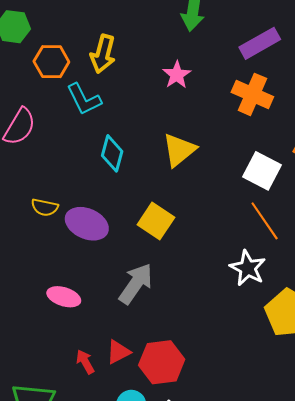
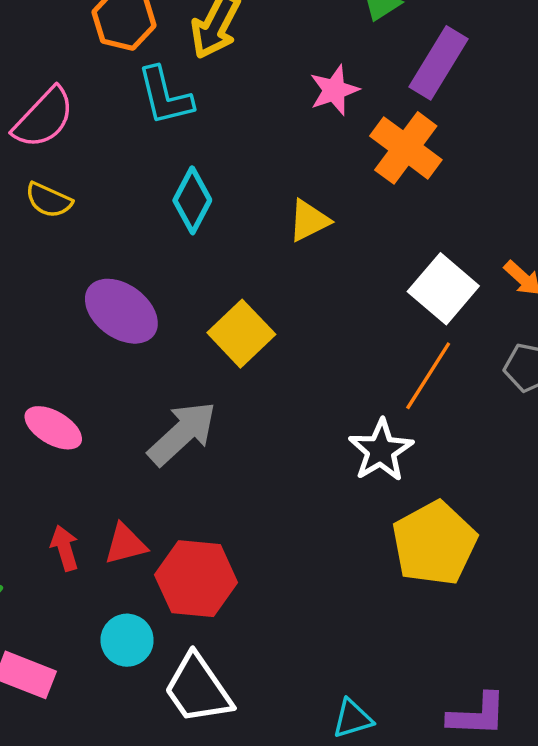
purple rectangle: (260, 43) -> (438, 63), moved, turned -42
orange cross: (252, 94) -> (406, 148), moved
yellow triangle: (179, 150) -> (309, 220), size x0.7
yellow semicircle: (45, 207) -> (49, 200), moved
orange line: (265, 221) -> (428, 376), turned 54

